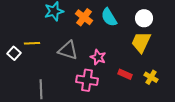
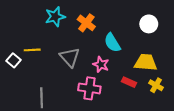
cyan semicircle: (109, 17) -> (112, 43), moved
yellow trapezoid: (141, 42) -> (146, 62), moved, turned 70
gray triangle: (68, 50) -> (70, 57), turned 30

